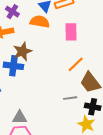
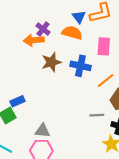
purple cross: (12, 12) -> (43, 29), moved
blue cross: (13, 66) -> (80, 66), moved

